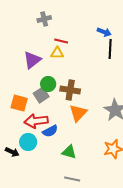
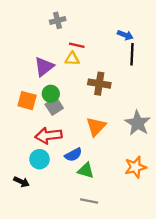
green circle: (48, 84) -> (51, 94), moved
brown cross: (70, 90) -> (99, 84), moved
orange square: (19, 103) -> (27, 101), moved
blue semicircle: (50, 131) -> (73, 155), moved
black arrow: (12, 152) -> (21, 182), moved

